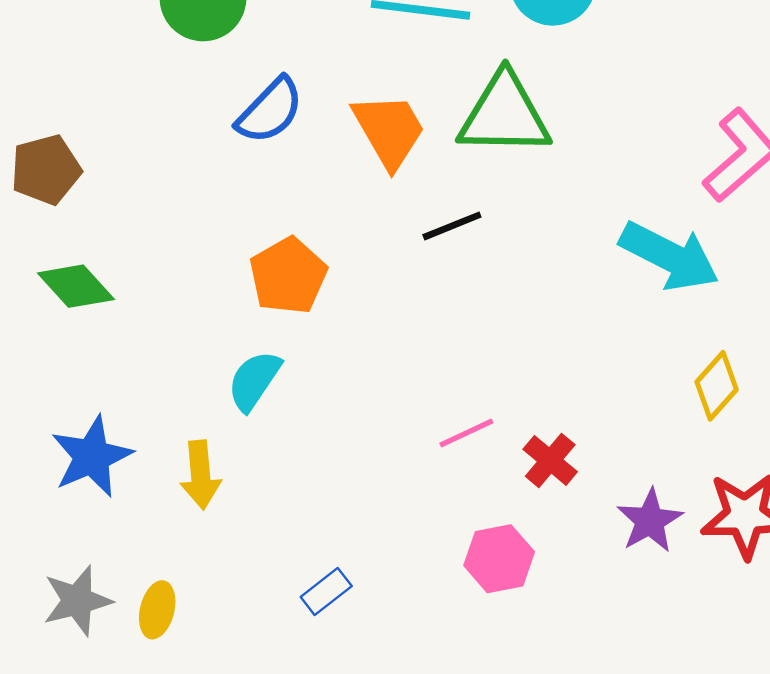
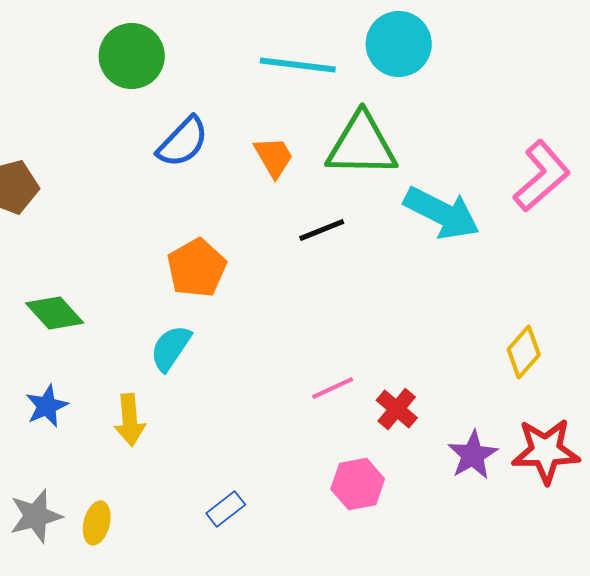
orange trapezoid: (389, 130) -> (274, 157), size x0.7
cyan arrow: (669, 256) -> (442, 213), moved
green diamond: (76, 286) -> (55, 313), moved
blue star: (92, 457) -> (47, 406), size x0.7

